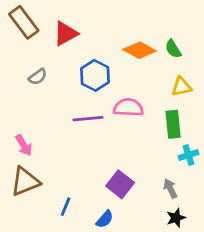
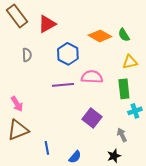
gray semicircle: (38, 77) -> (27, 55), turned -56
purple square: (120, 184) -> (92, 118), moved
blue line: (66, 207) -> (47, 148), turned -32
black star: (176, 218) -> (114, 156), moved

